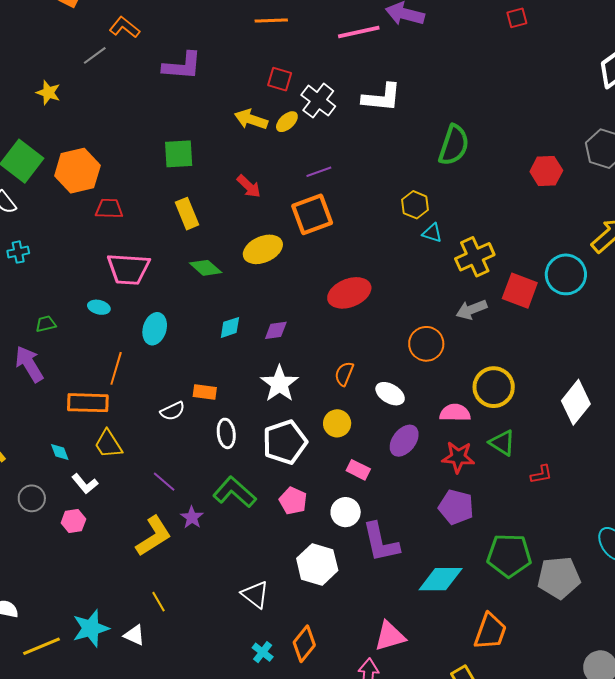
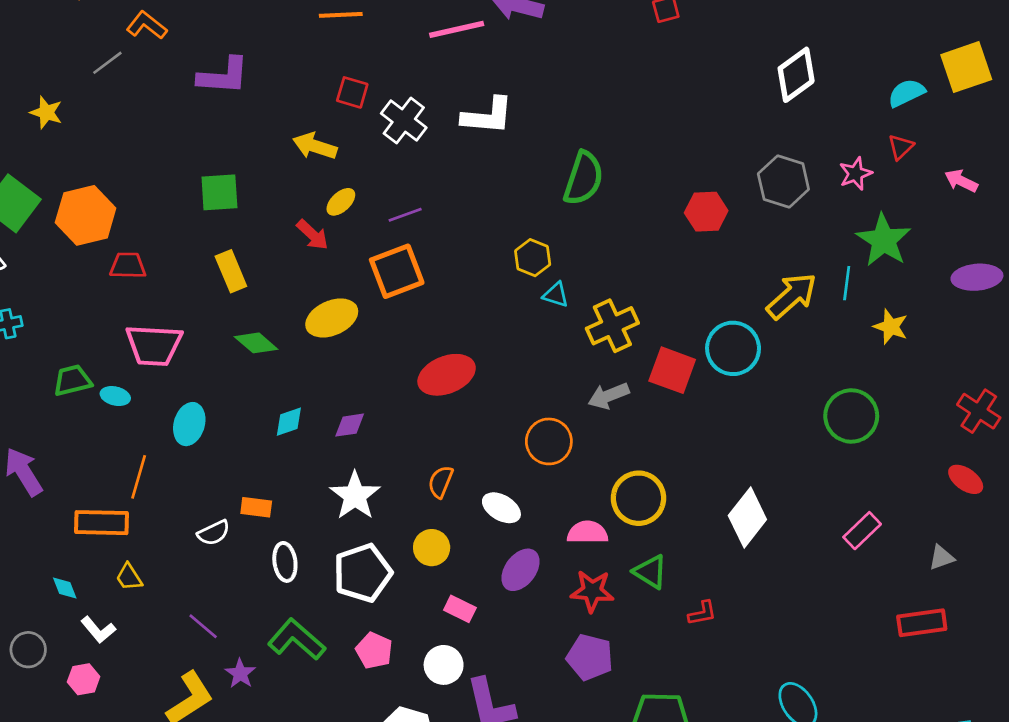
yellow ellipse: (287, 122) -> (341, 202), moved
green trapezoid: (46, 324) -> (72, 380), moved, size x1.4
yellow trapezoid: (108, 444) -> (129, 577), size x0.7

